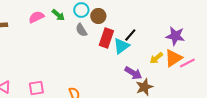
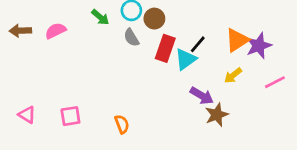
pink semicircle: (36, 17) -> (56, 31), moved
purple star: (175, 36) -> (259, 46), turned -30
orange triangle: (173, 58) -> (237, 40), moved

